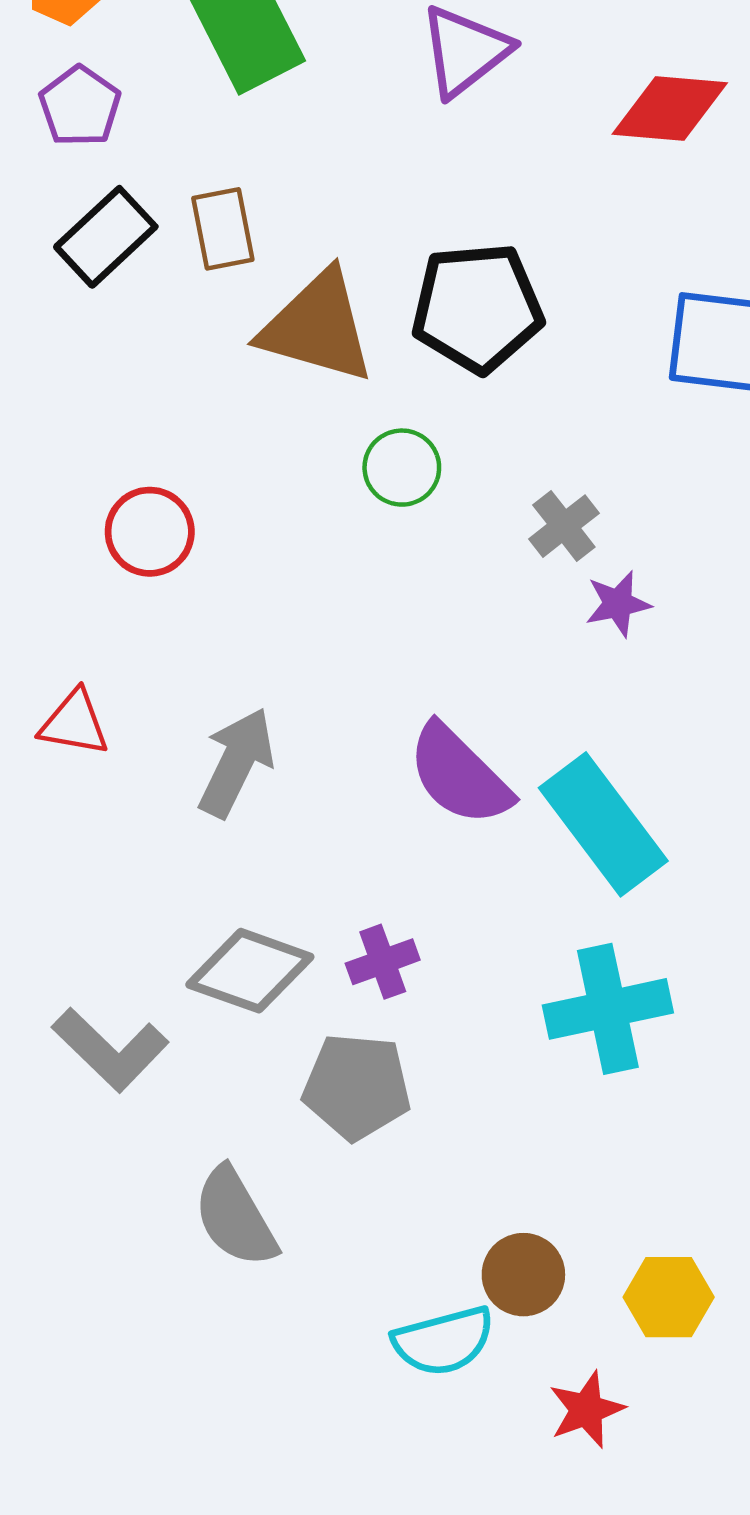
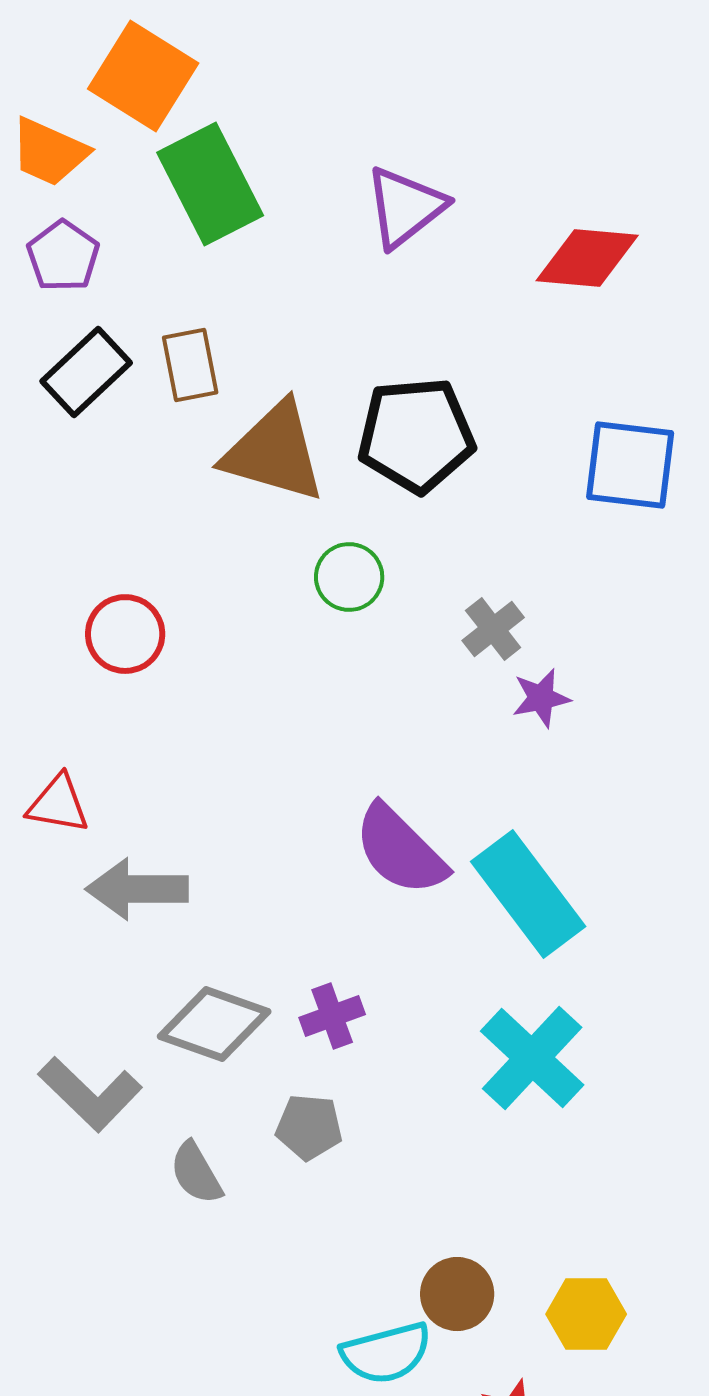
gray arrow: (236, 762) -> (137, 889), moved, turned -116
cyan cross: (608, 1009) -> (532, 1058), turned -35
gray pentagon: (357, 1087) -> (309, 1127), size x0.7
gray semicircle: (235, 1217) -> (196, 1173), moved, size x0.7

